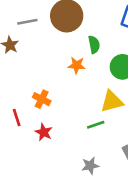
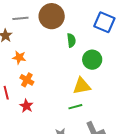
orange star: (77, 65) -> (19, 57), moved
green line: (96, 125) -> (75, 107), moved

